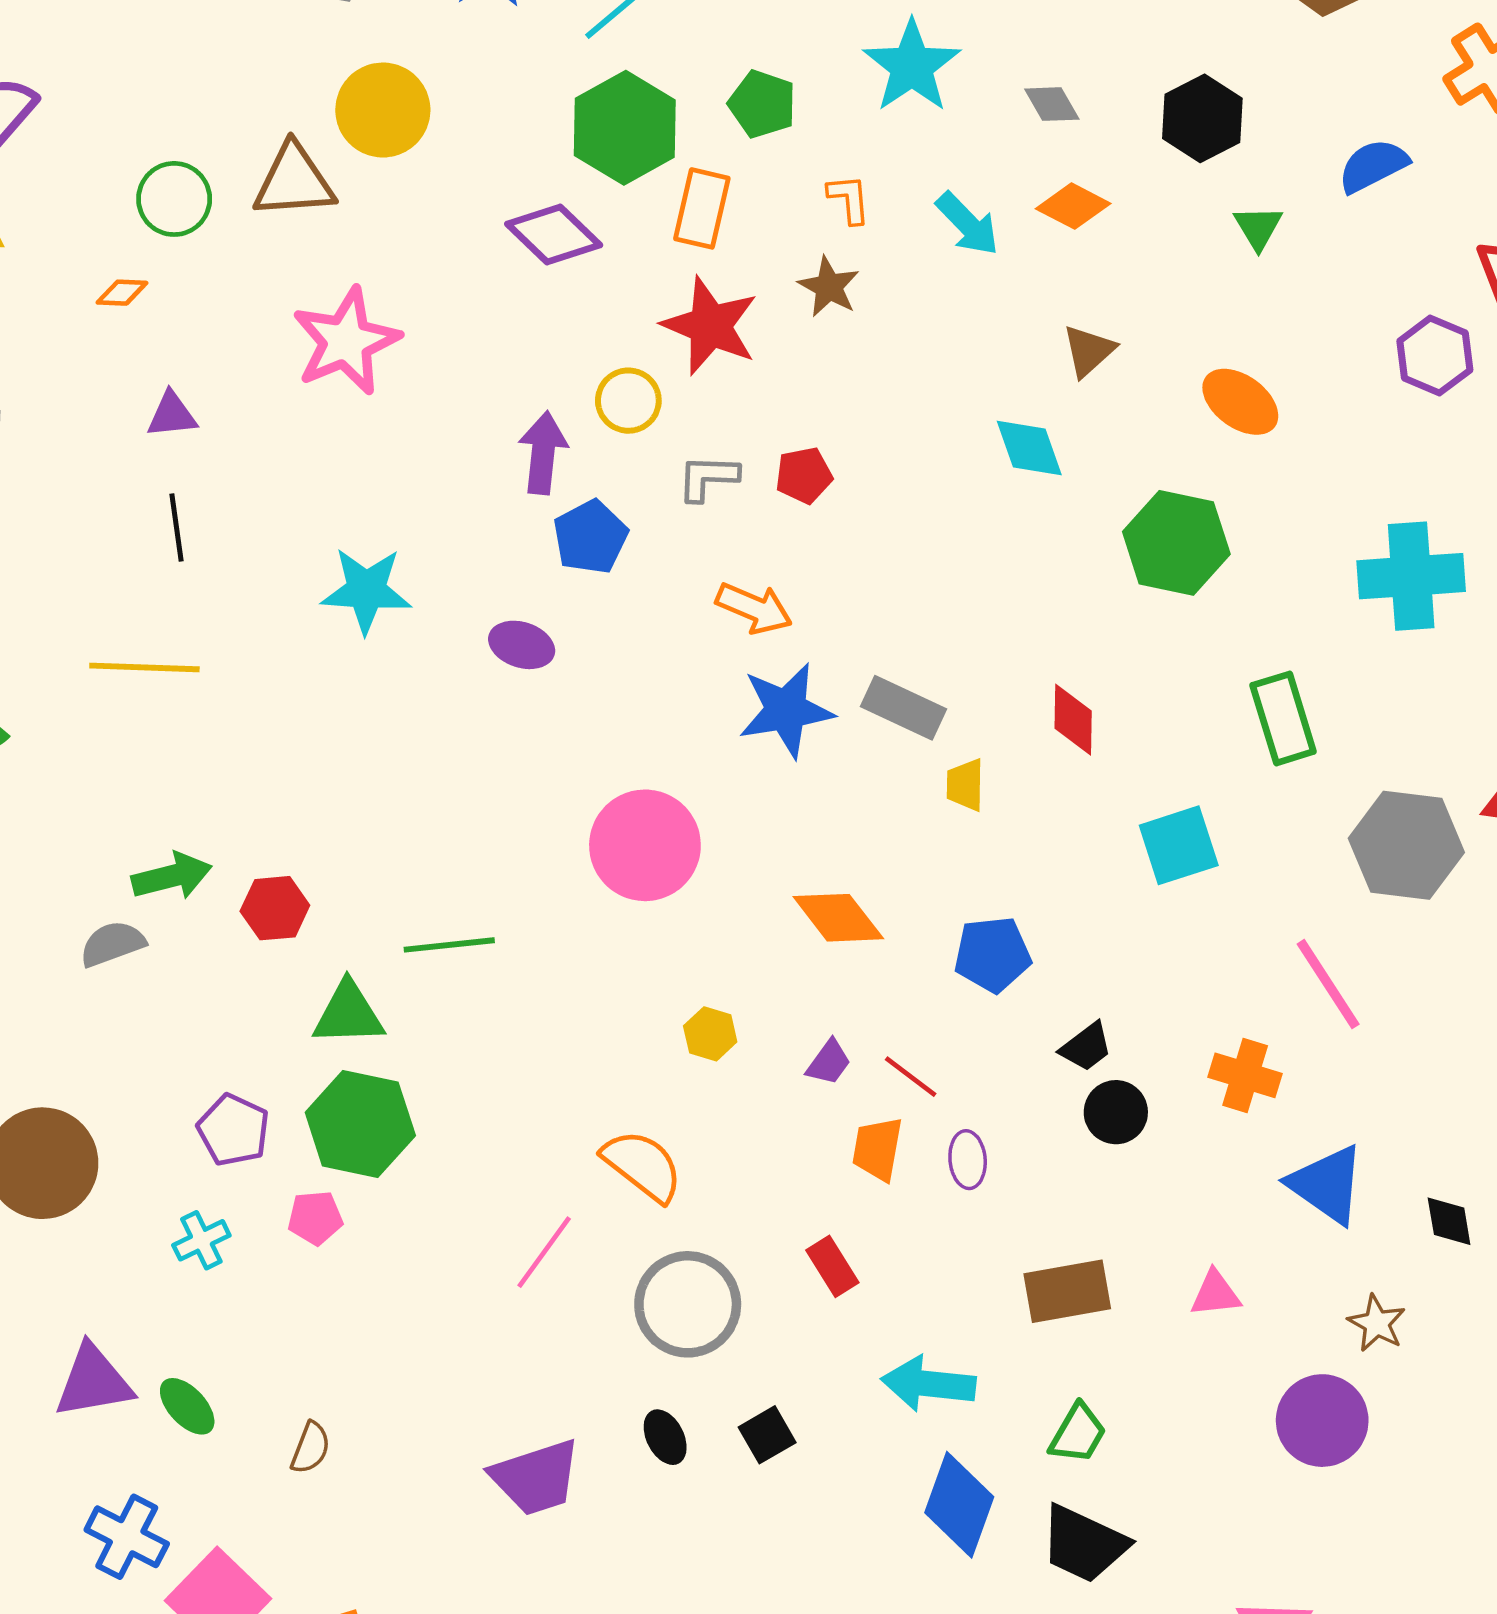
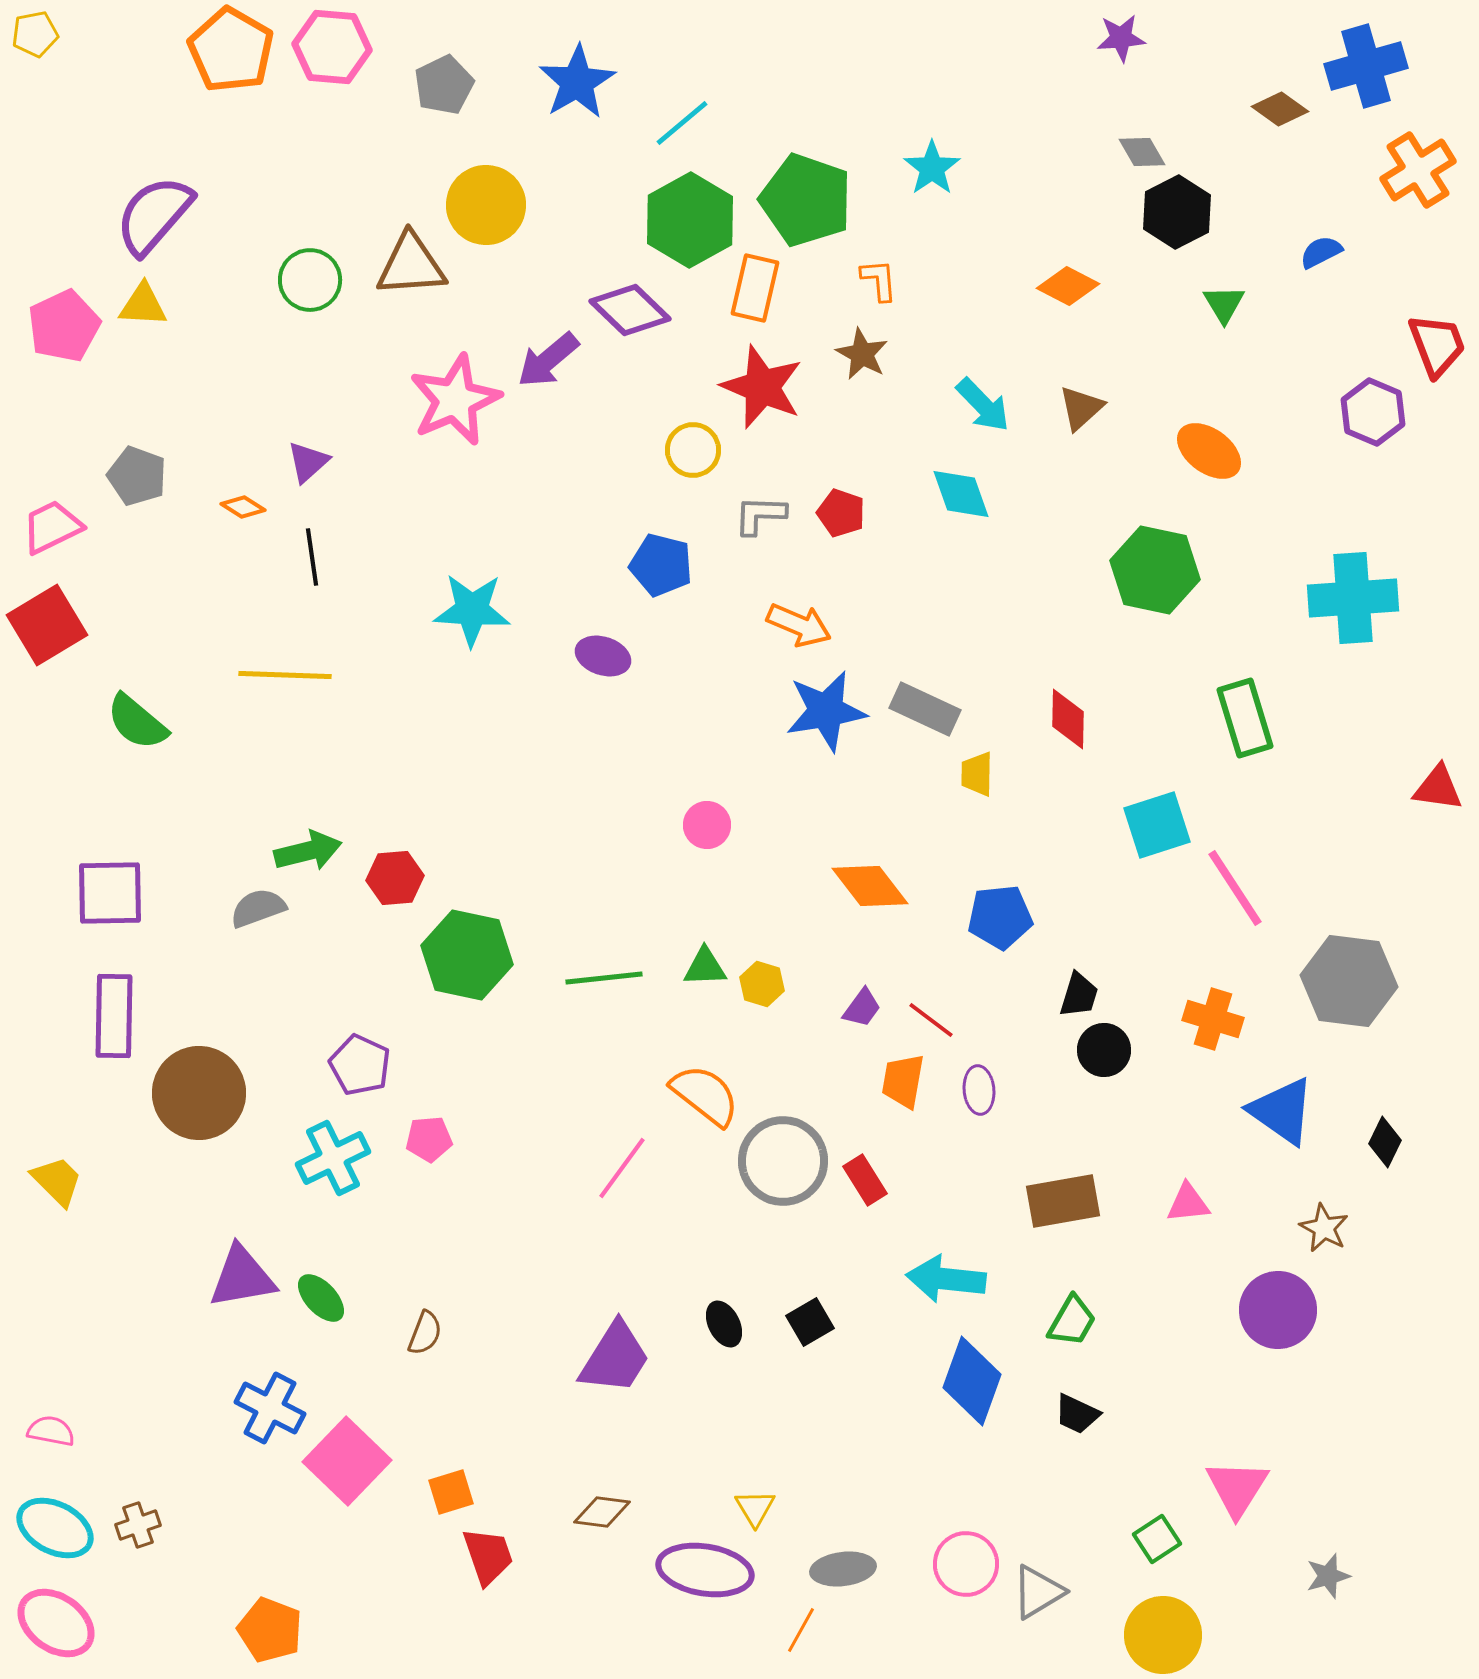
cyan star: (912, 66) -> (932, 168), size x0.7
green pentagon: (762, 104) -> (806, 200), size x1.6
gray diamond: (1052, 104) -> (1142, 152), moved
blue semicircle: (1373, 166) -> (1321, 252), size x0.7
cyan arrow: (968, 224) -> (983, 405), moved
orange diamond: (122, 293) -> (243, 507), moved, turned 30
purple triangle: (172, 415) -> (308, 462), turned -36
cyan diamond: (1029, 448) -> (961, 494), moved
purple arrow: (543, 453) -> (548, 360), moved, turned -136
red pentagon: (804, 475) -> (841, 513), turned 30
blue pentagon: (590, 537) -> (661, 565), turned -30
pink circle: (645, 845) -> (707, 825), size x0.5
gray hexagon: (1406, 845) -> (1349, 981), moved
green line: (449, 945) -> (604, 978), moved
pink line: (1328, 984) -> (1235, 888), moved
green triangle: (348, 1014) -> (705, 967), moved, size x0.7
black trapezoid: (1086, 1047) -> (1079, 995), turned -36
green hexagon: (360, 1124) -> (467, 955), moved
black diamond: (1449, 1221) -> (1385, 1142), turned 36
cyan cross: (201, 1240) -> (333, 1158), size x1.5
gray circle: (688, 1304) -> (783, 1161), moved
purple trapezoid: (536, 1477) -> (615, 1358), turned -40
black trapezoid: (1084, 1544) -> (1077, 1414), size x0.6

